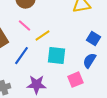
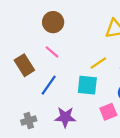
yellow line: (42, 36) -> (98, 63), moved

